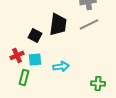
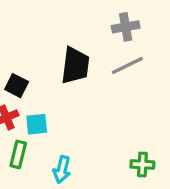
black square: (35, 35) -> (17, 86), moved
cyan arrow: (61, 66) -> (62, 170), moved, turned 112

